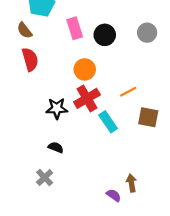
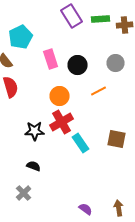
orange line: (128, 92) -> (99, 91), moved
brown arrow: (131, 183) -> (119, 208), moved

